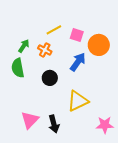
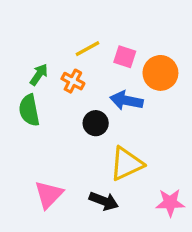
blue arrow: (78, 62) -> (126, 100), turned -114
black circle: (50, 78) -> (96, 123), moved
black arrow: (54, 124) -> (104, 201), moved, turned -54

